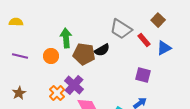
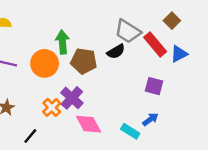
red rectangle: (144, 40) -> (155, 44), size x1.5
black semicircle: (102, 50) -> (116, 52), moved
orange circle: (51, 56) -> (45, 63), size x1.5

